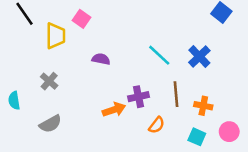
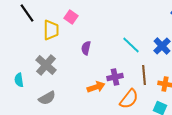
purple semicircle: (101, 59) -> (86, 48), turned -88
gray cross: (49, 81) -> (46, 65), size x1.5
orange semicircle: (157, 125) -> (129, 99), size x1.5

